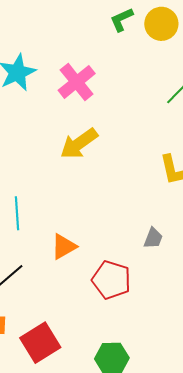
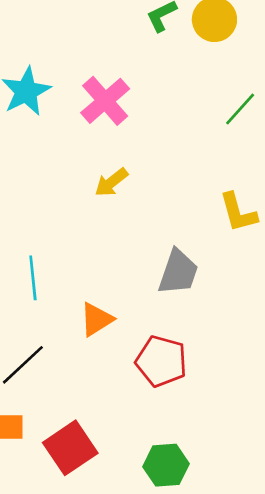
yellow arrow: (79, 144) -> (111, 182), size x0.7
gray trapezoid: (153, 238) -> (178, 272), moved, size x1.6

